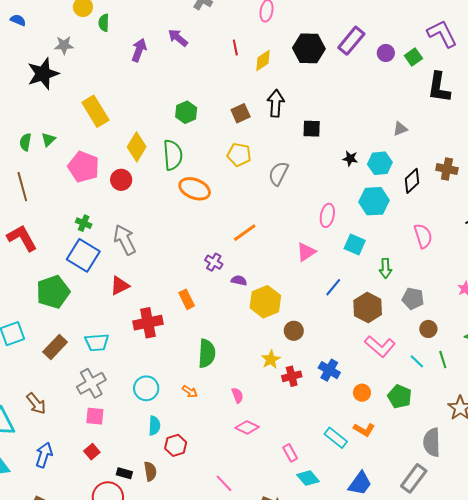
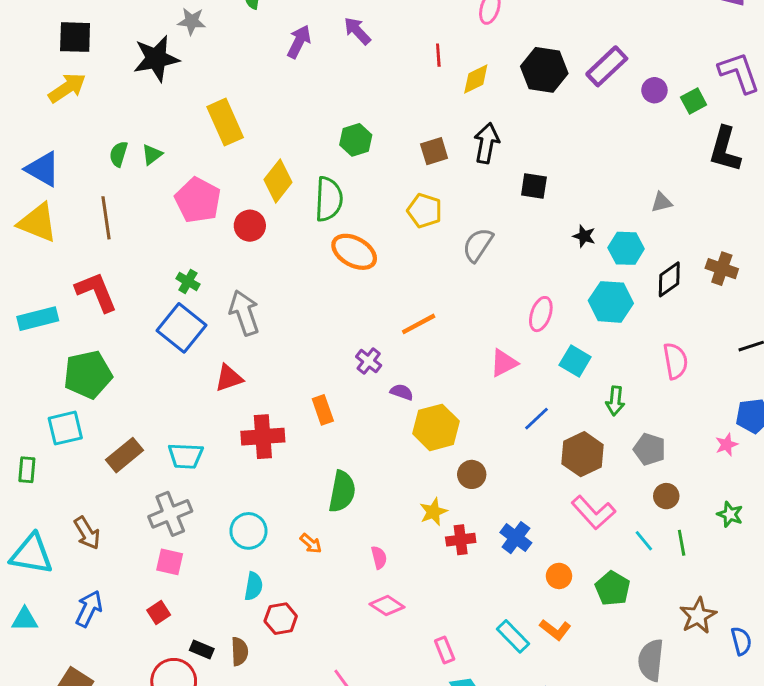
green pentagon: (53, 292) -> (88, 375), moved

